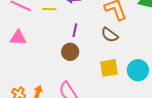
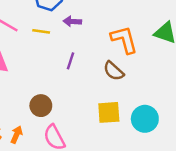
brown circle: (70, 52) -> (41, 106), moved

